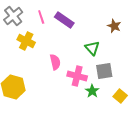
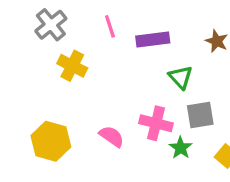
pink line: (41, 17) -> (110, 26), moved
purple rectangle: (64, 20) -> (153, 40), moved, turned -42
pink semicircle: (55, 62) -> (112, 136), moved, turned -42

